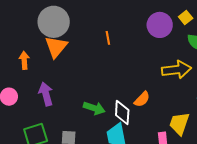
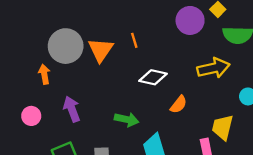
gray circle: (54, 22) -> (66, 46), moved
orange triangle: (56, 47) -> (101, 50), moved
white diamond: (122, 113) -> (153, 77), moved, turned -75

